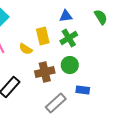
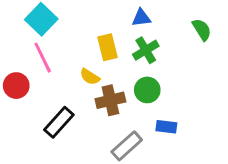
green semicircle: (101, 17) -> (202, 30), moved
yellow semicircle: (26, 49) -> (90, 77), moved

